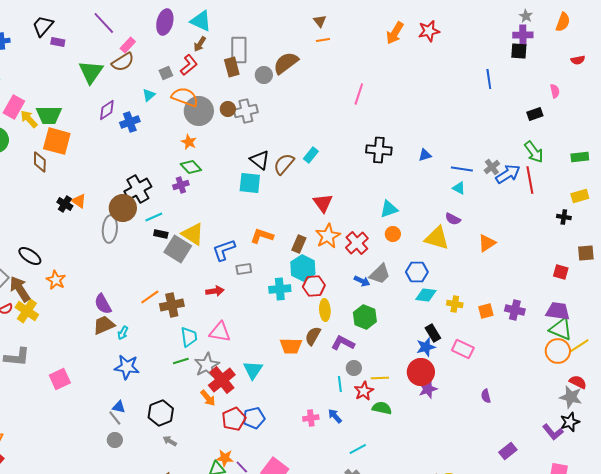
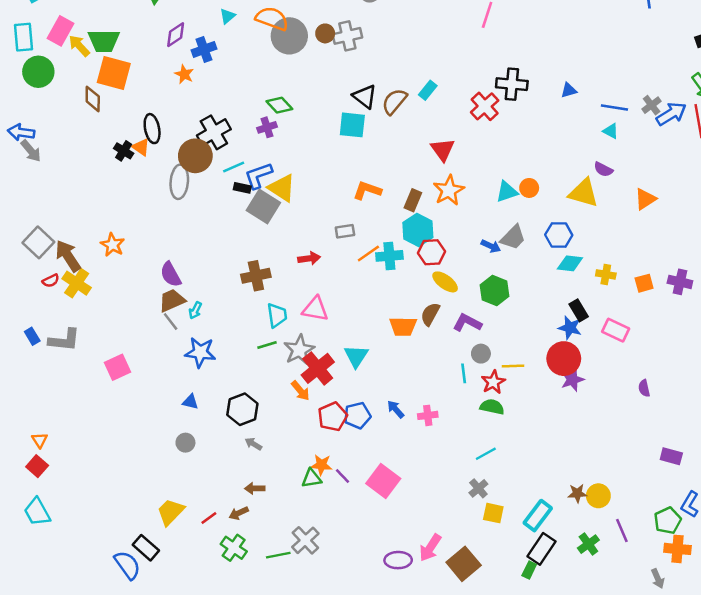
orange star: (189, 142) -> (184, 74), moved
cyan triangle: (389, 209) -> (507, 192), moved
red cross: (357, 243) -> (485, 106), moved
blue L-shape: (224, 250) -> (258, 176), moved
black ellipse: (30, 256) -> (152, 129), moved, turned 45
orange line: (150, 297) -> (368, 253), moved
yellow ellipse: (325, 310) -> (445, 282), turned -50
blue star: (426, 347) -> (570, 328), turned 30
green semicircle: (382, 408) -> (492, 407), moved
blue arrow: (335, 416) -> (396, 409), moved
gray line: (115, 418) -> (171, 321), moved
purple rectangle: (508, 451) -> (671, 456), turned 54

